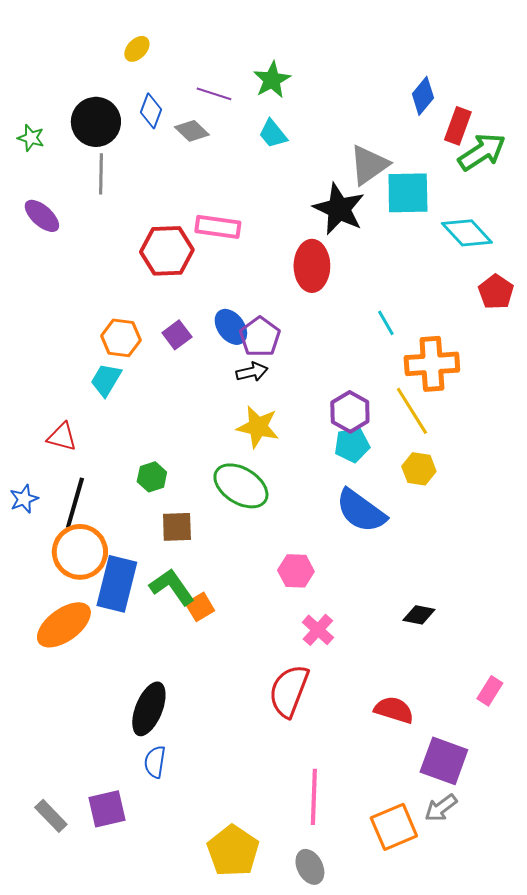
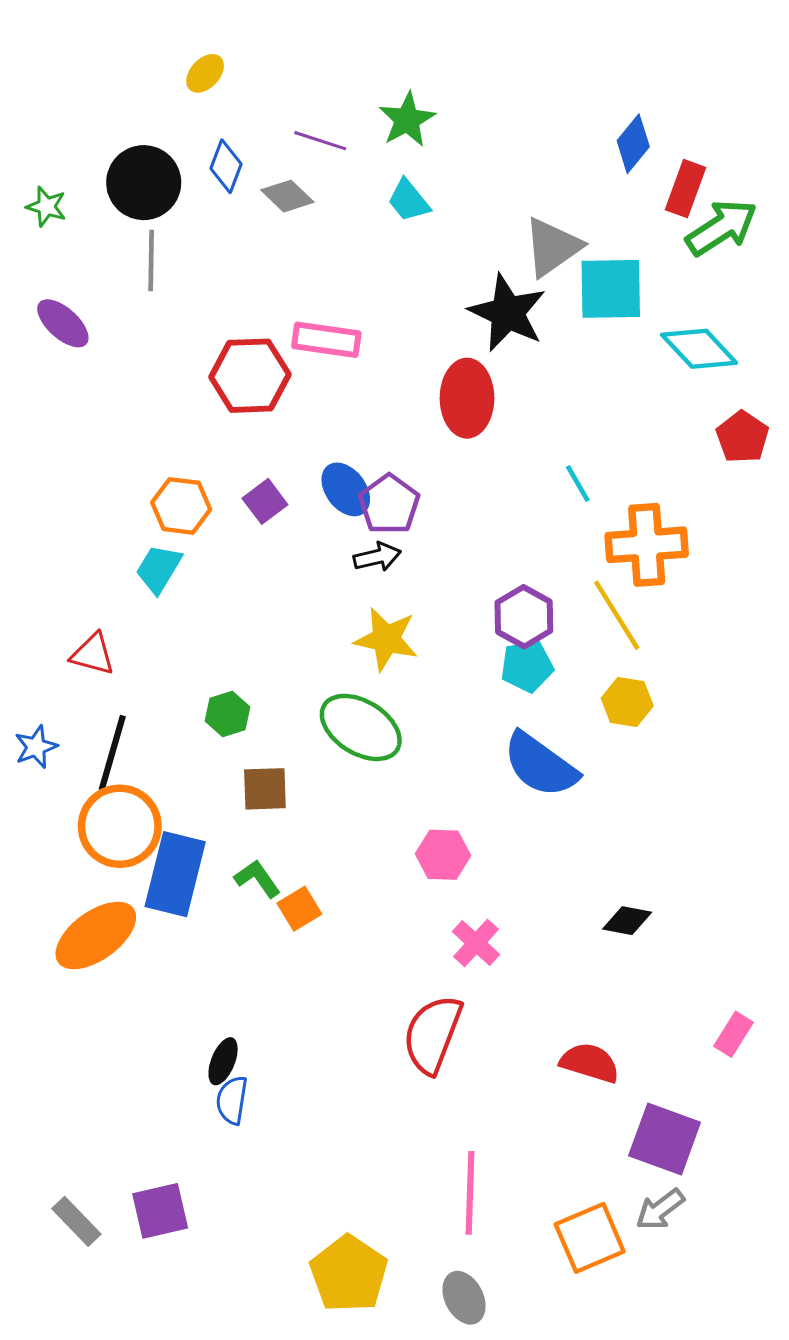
green L-shape: (172, 587) -> (257, 879), size x0.7
black ellipse: (149, 709) -> (223, 1061), size x0.6
blue semicircle: (155, 762) -> (232, 1100), moved

